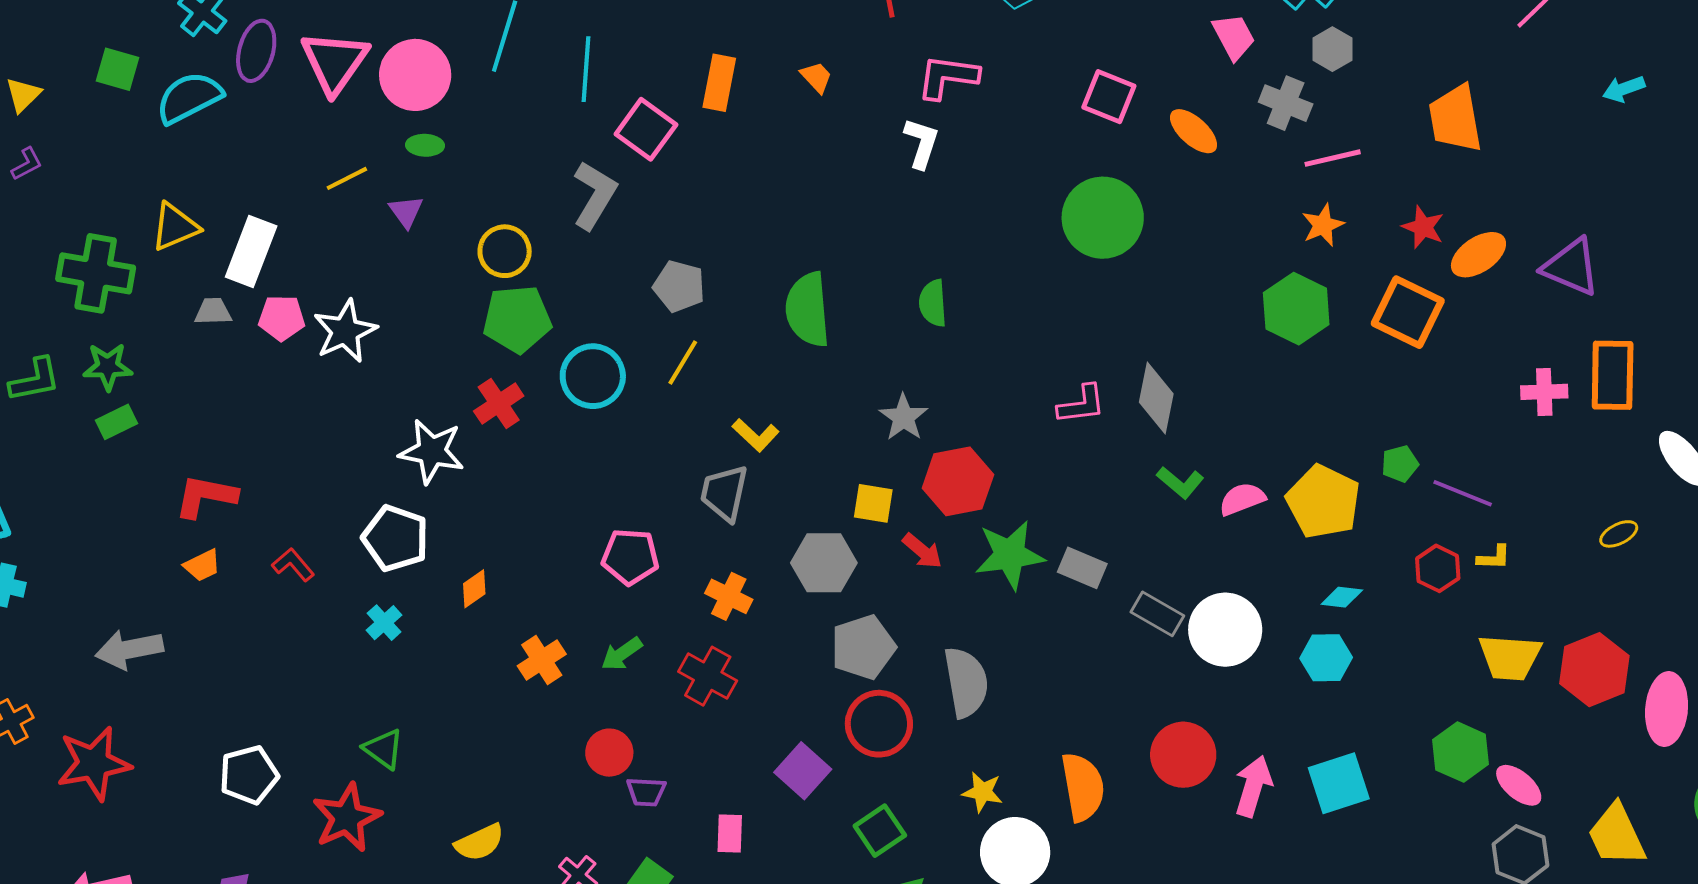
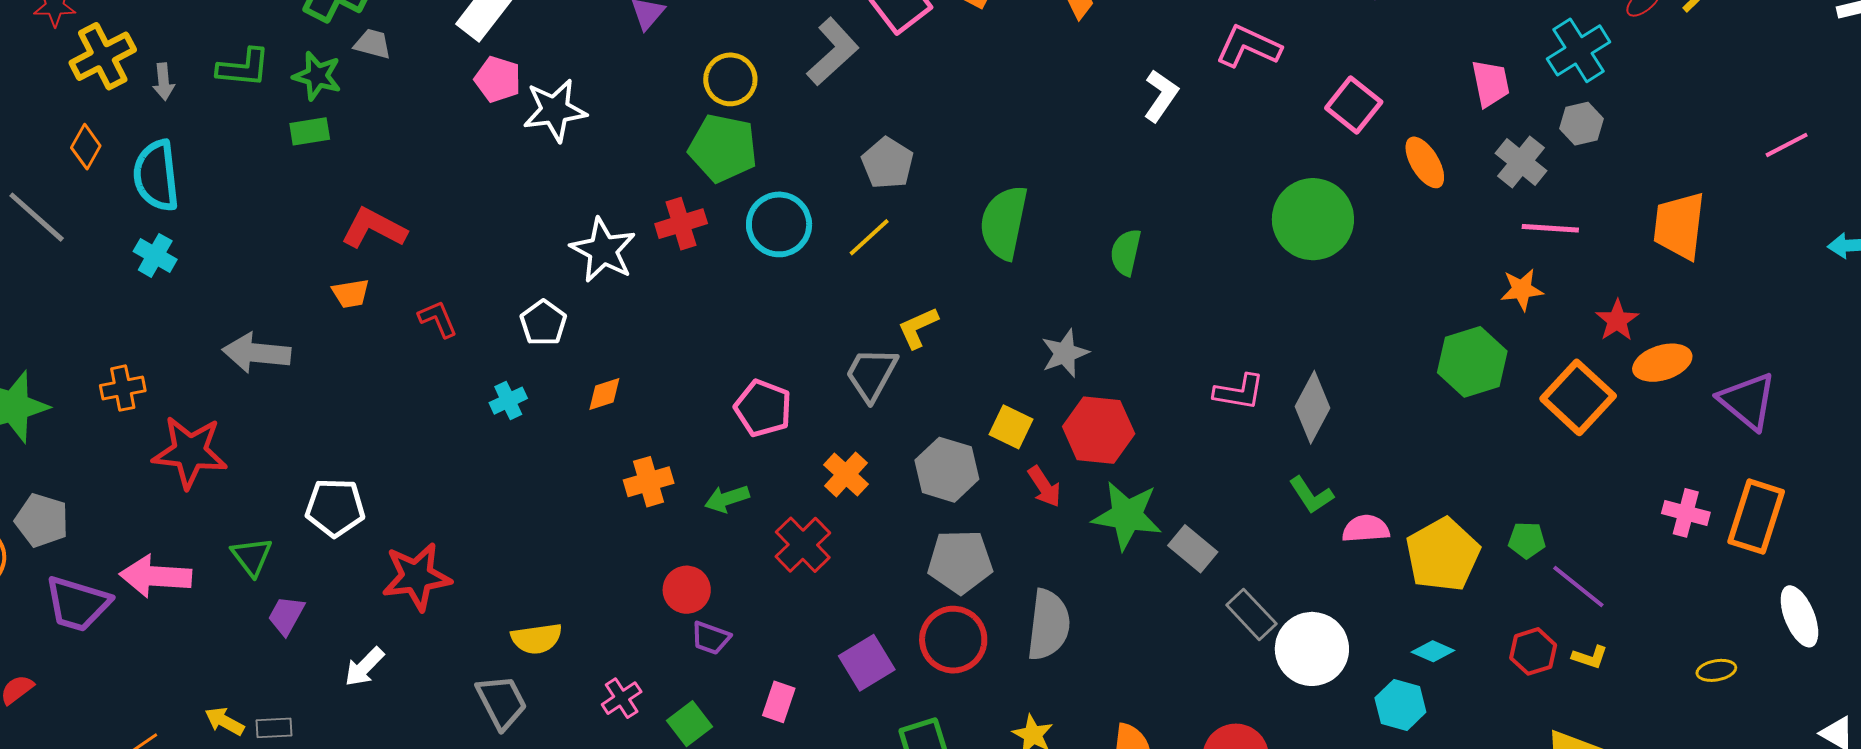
pink L-shape: (948, 77) -> (1248, 46), moved
gray trapezoid: (213, 311) -> (373, 44), moved
yellow L-shape: (756, 435) -> (918, 328), turned 96
white pentagon: (395, 538) -> (543, 323), size x0.7
green triangle: (384, 749) -> (252, 557), moved

